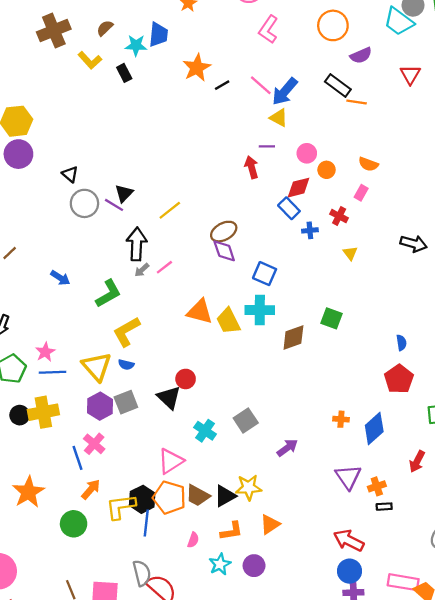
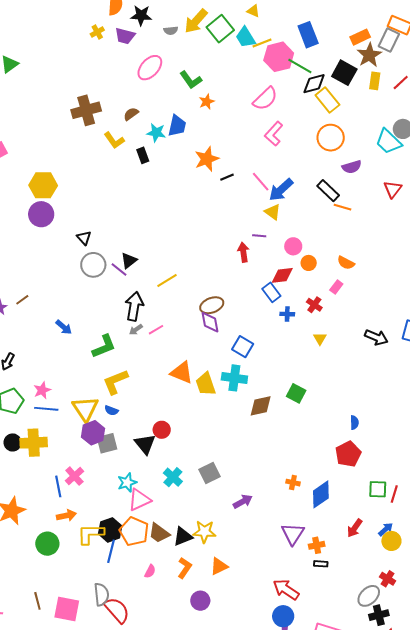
purple hexagon: (100, 406) -> (93, 433), moved
orange arrow: (91, 489) -> (66, 515), turned 30
orange L-shape: (232, 531) -> (185, 568), turned -55
cyan star: (220, 564) -> (127, 482), moved

